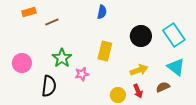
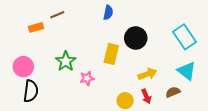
orange rectangle: (29, 12) -> (36, 27), moved
brown line: (52, 22) -> (57, 15), moved
black circle: (141, 36) -> (136, 38), moved
black semicircle: (49, 86) -> (31, 91), moved

